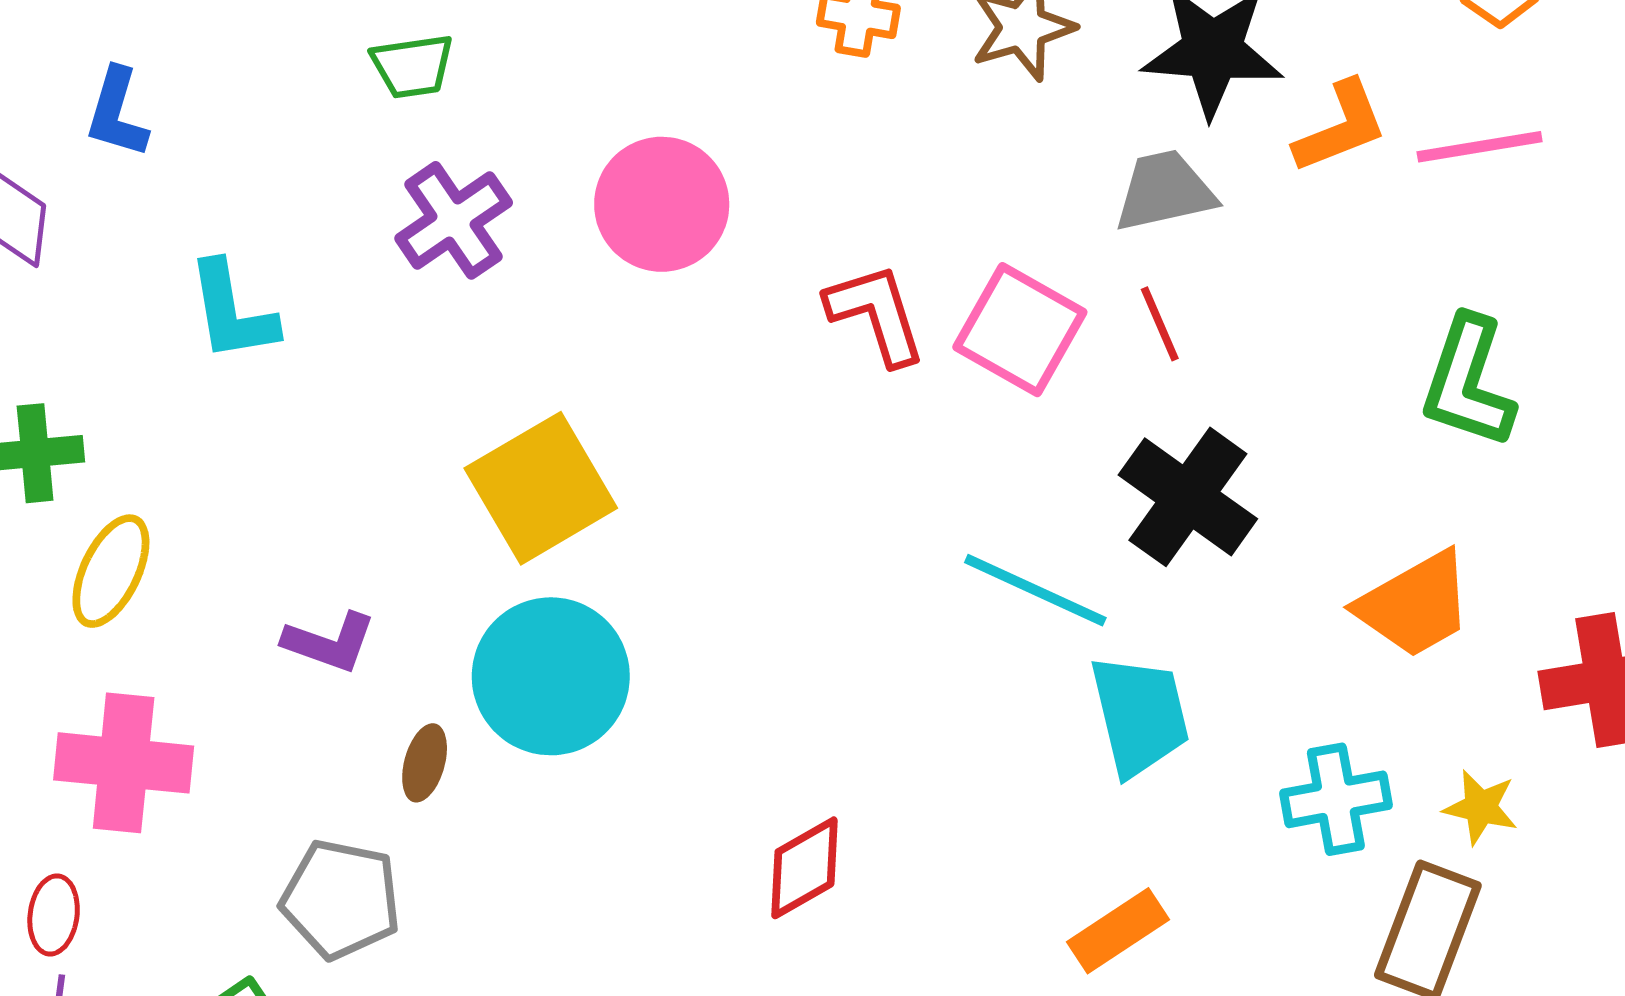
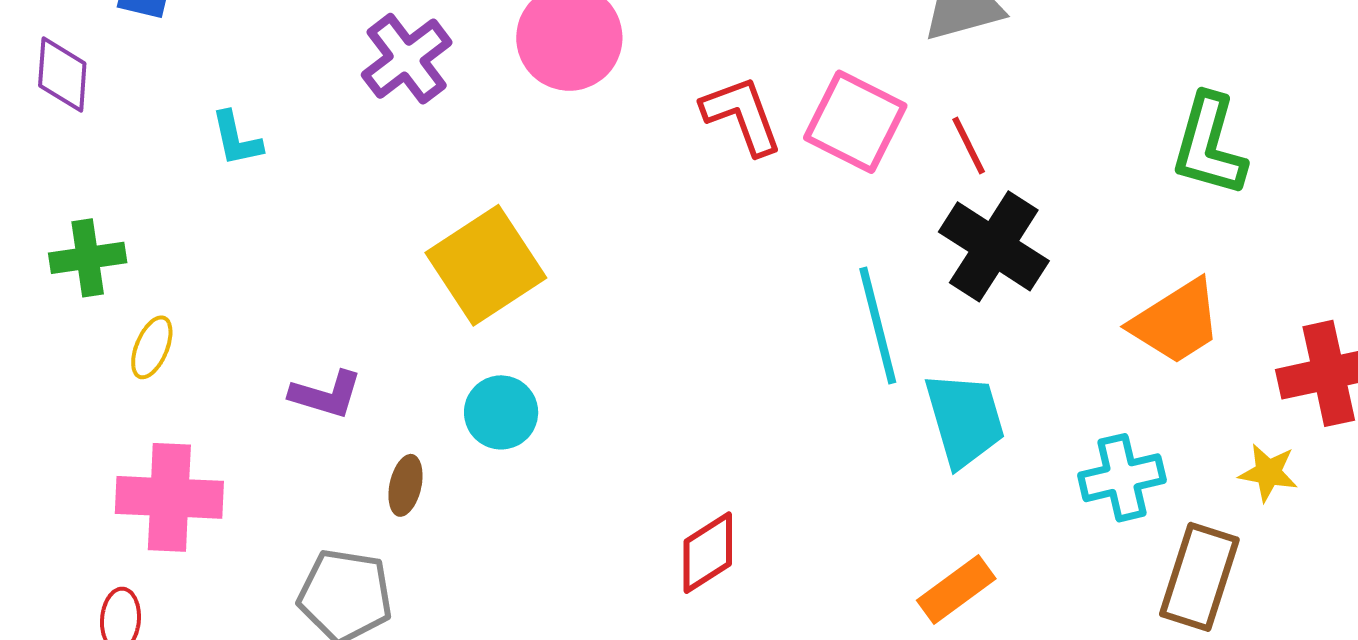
cyan L-shape: (232, 311) -> (236, 139), size x0.7
red line: (1160, 324) -> (969, 146), moved
yellow ellipse: (111, 571) -> (152, 347), size x0.7
cyan line: (1035, 590) -> (878, 326), turned 54
cyan circle: (551, 676) -> (501, 412), size x0.6
yellow star: (1481, 807) -> (1268, 473), moved

